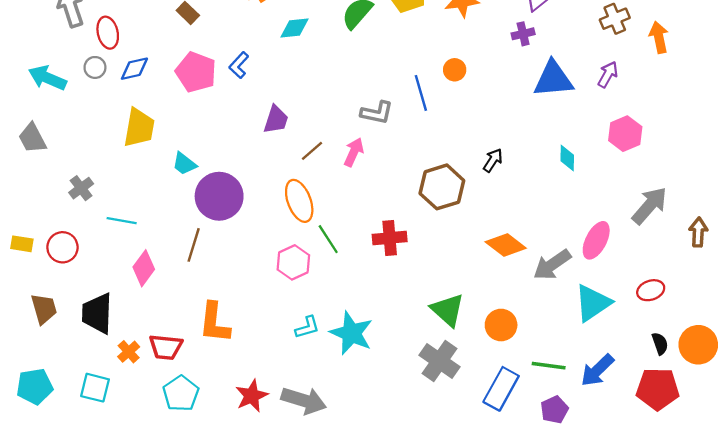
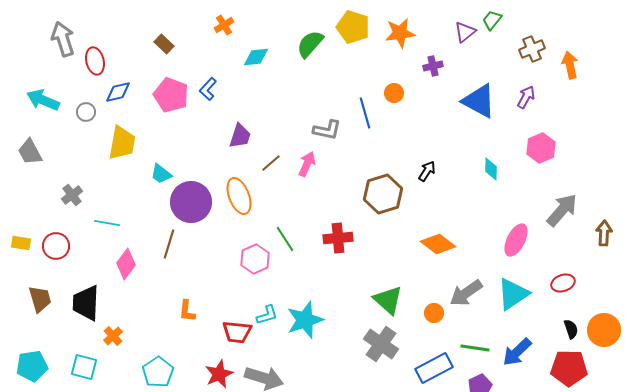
purple cross: (523, 34) -> (433, 66), moved
gray circle: (95, 67) -> (86, 112), moved
blue triangle: (553, 79) -> (479, 101), turned 33
orange ellipse: (299, 201) -> (239, 196), moved
gray arrow: (552, 265) -> (466, 293), moved
orange L-shape: (214, 323) -> (187, 311), size x0.6
orange circle: (501, 325) -> (434, 313), size x0.7
cyan star: (351, 333) -> (305, 320), turned 30
red trapezoid: (166, 347) -> (237, 332), moved
blue rectangle: (501, 389) -> (434, 368), turned 33

